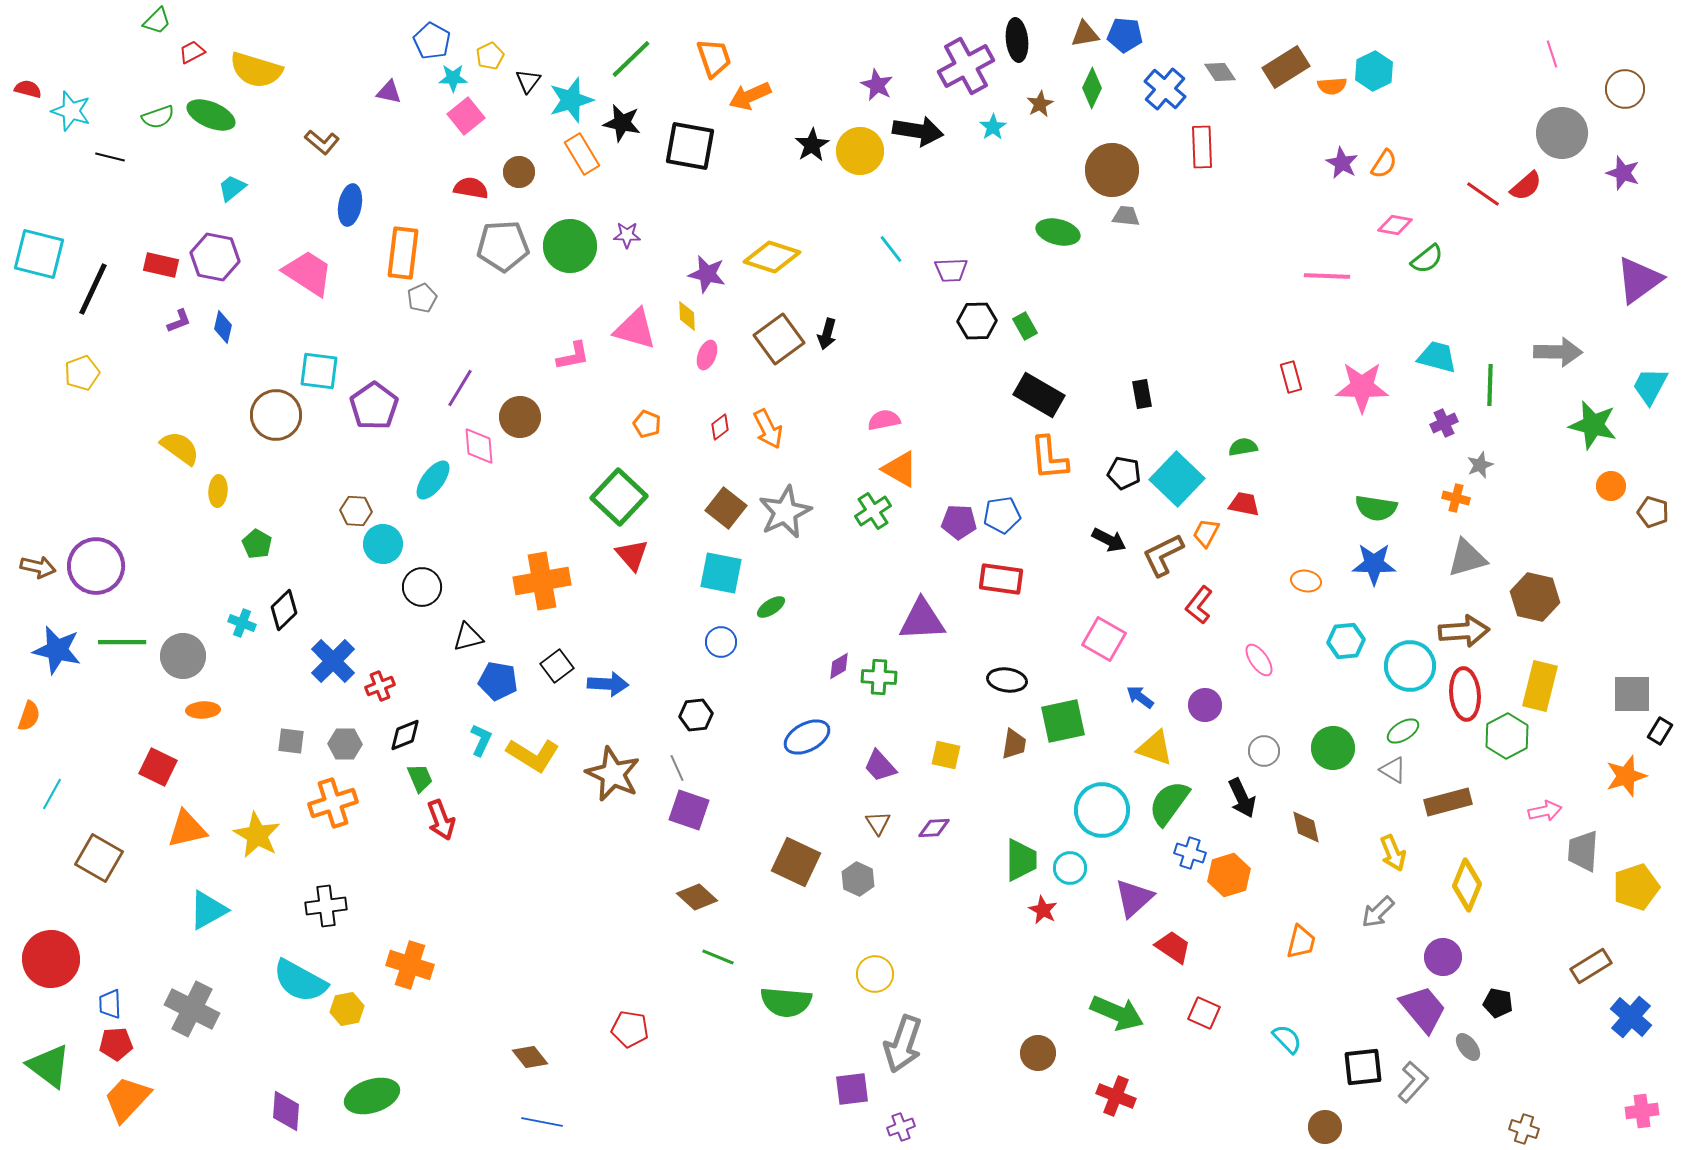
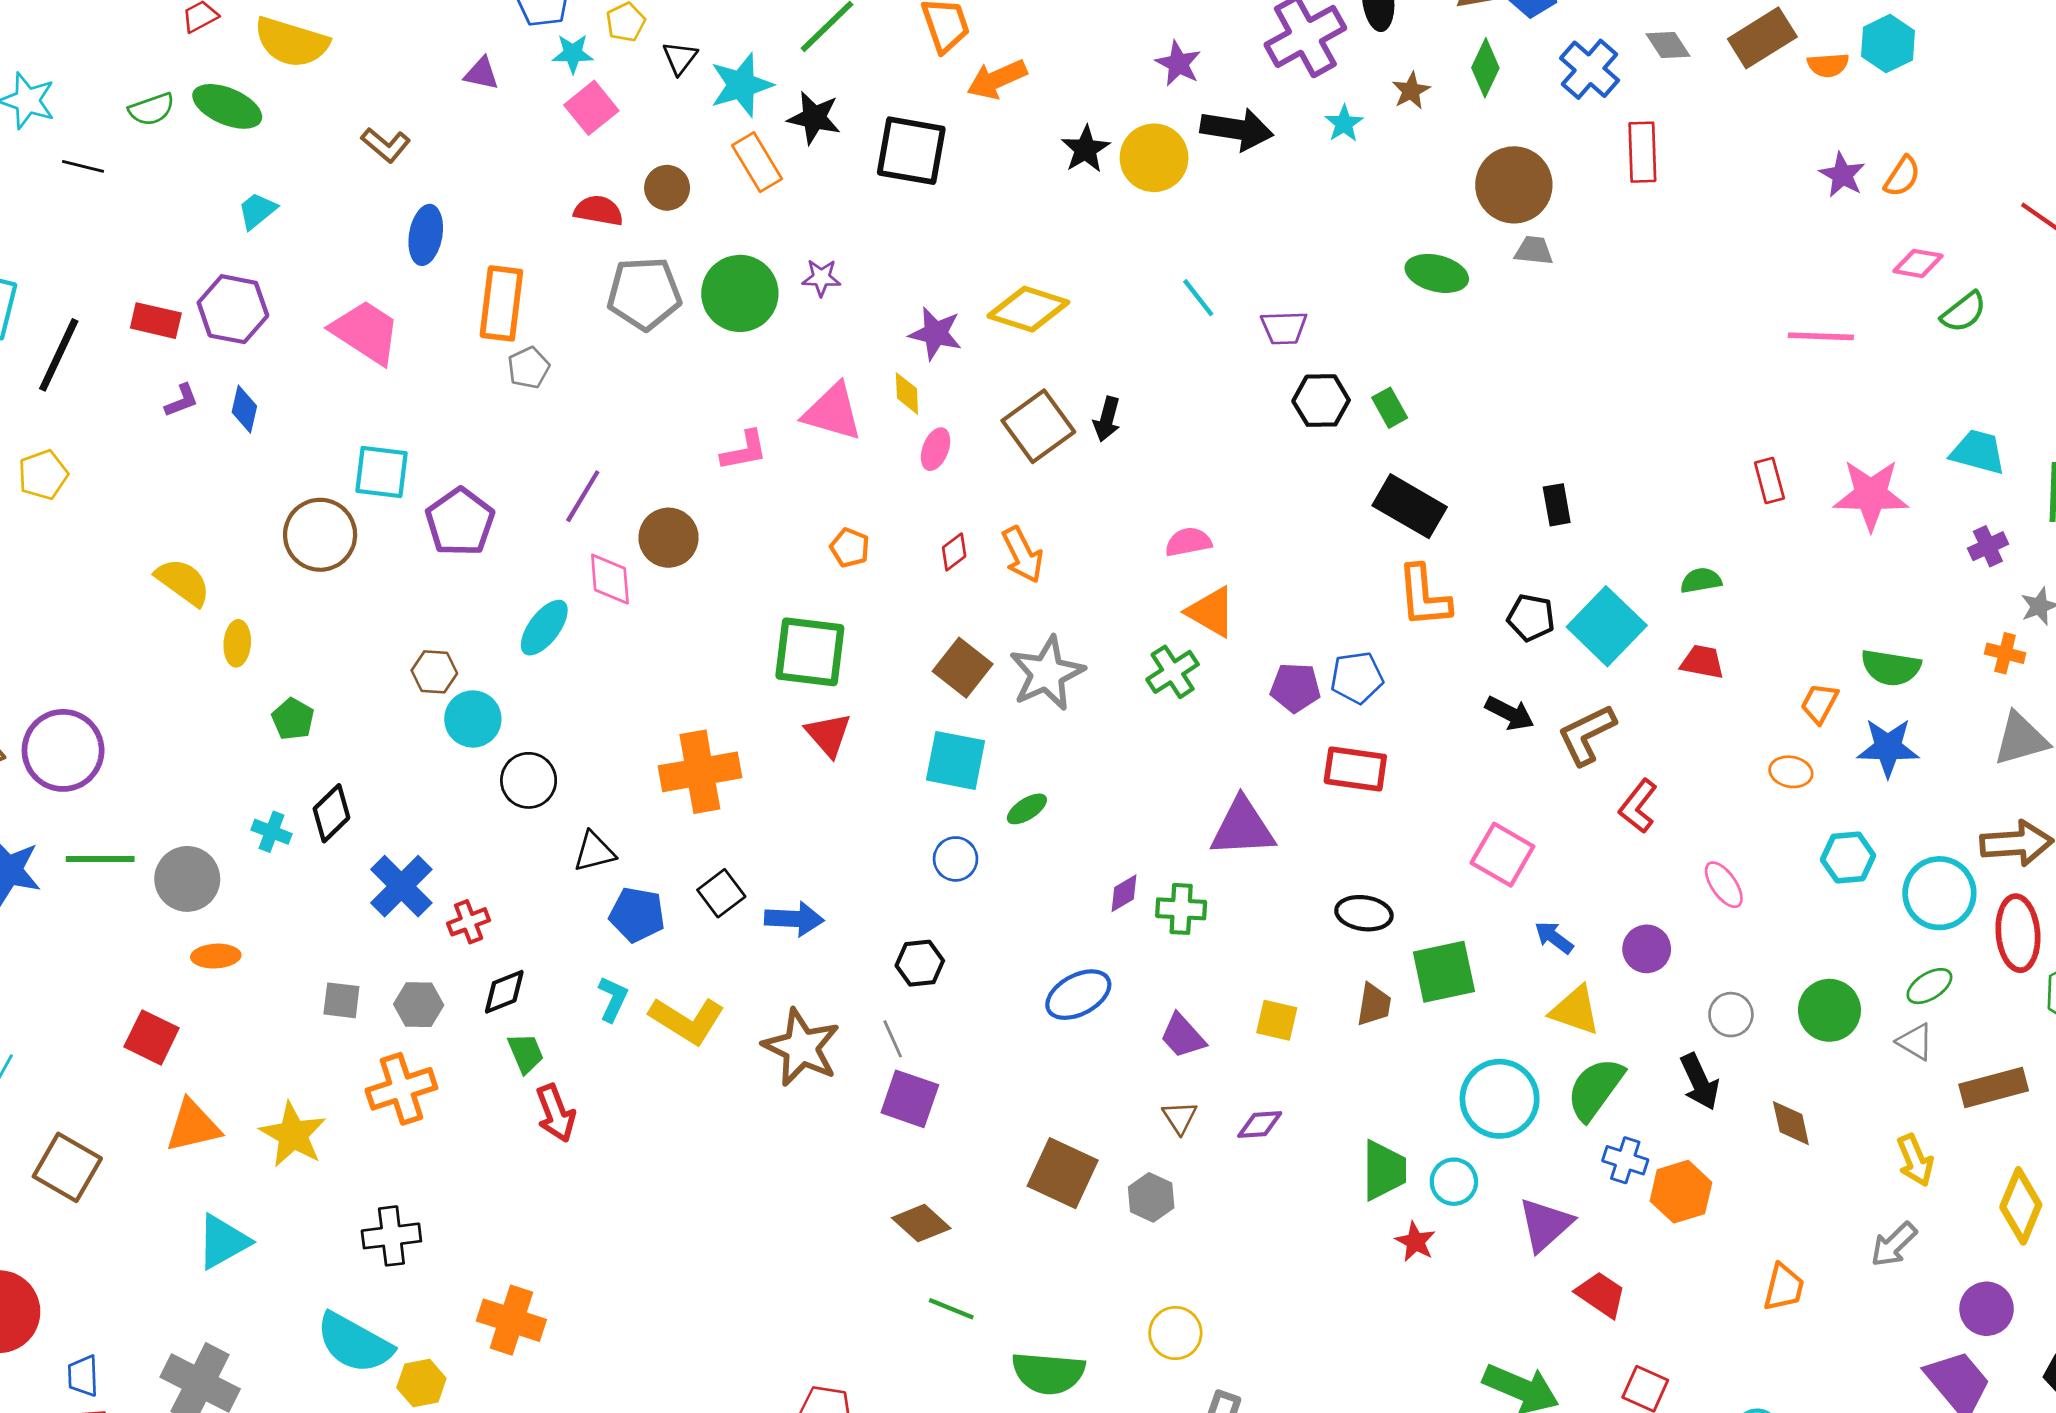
green square: (619, 497) -> (810, 652), turned -36
orange trapezoid: (1206, 533) -> (1819, 703), moved

